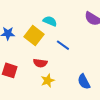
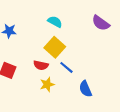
yellow square: (34, 35) -> (55, 47), moved
blue line: (63, 45) -> (66, 67), moved

